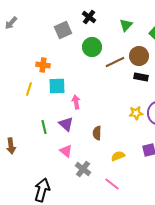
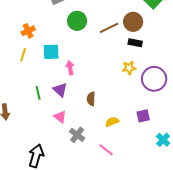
green circle: (92, 47) -> (77, 21), moved
orange cross: (43, 65) -> (28, 31), moved, turned -32
yellow star: (136, 113) -> (129, 68), moved

